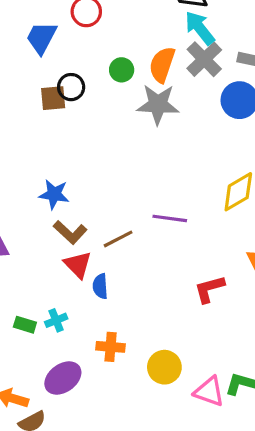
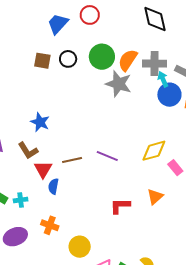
cyan arrow: (200, 28) -> (163, 79), moved, size x0.7
gray cross: (204, 59) -> (154, 64), turned 30
green circle: (122, 70) -> (102, 57), size x1.6
brown square: (53, 98) -> (42, 61), moved
brown L-shape: (70, 232) -> (28, 151), moved

